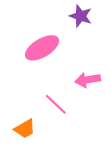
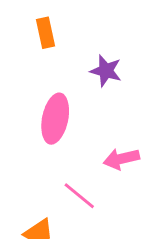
pink ellipse: (42, 48) -> (55, 119), turned -44

